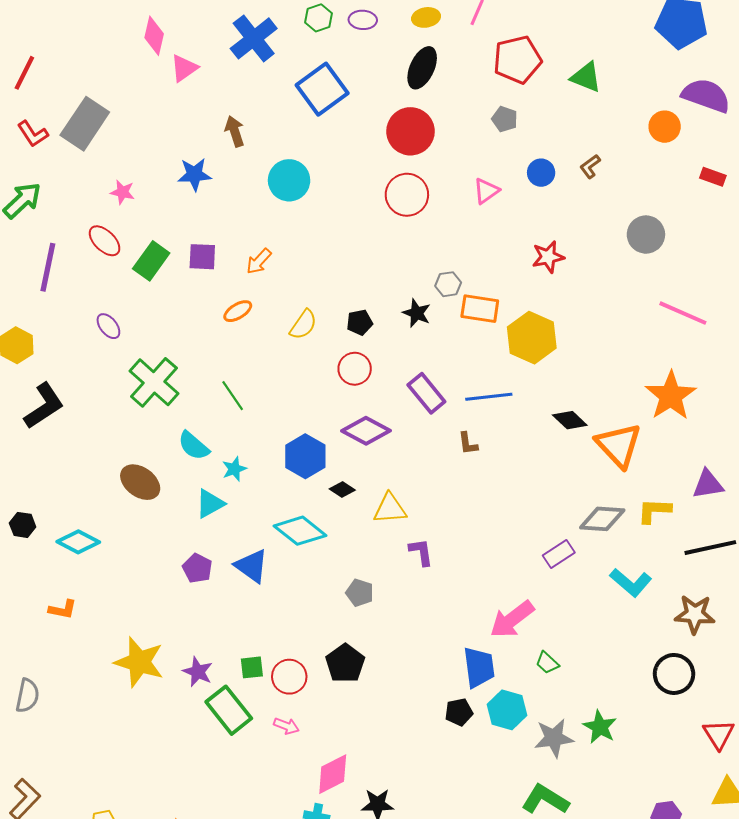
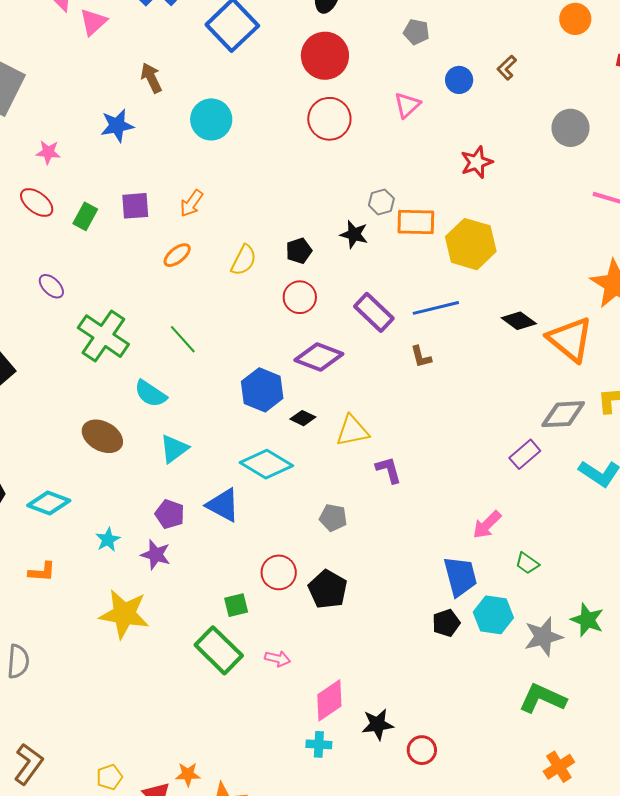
green rectangle: (151, 261) -> (85, 216), size x0.7
cyan star: (234, 469) -> (108, 540), moved
pink arrow: (512, 619) -> (487, 525), size x0.7
purple star: (198, 672) -> (156, 555), moved
red circle: (289, 677) -> (279, 572), moved

